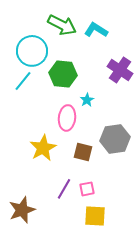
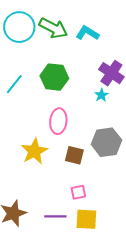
cyan circle: (32, 51) -> (19, 27), moved
cyan star: (87, 100) -> (101, 95), moved
purple line: (64, 189) -> (55, 216), moved, turned 60

